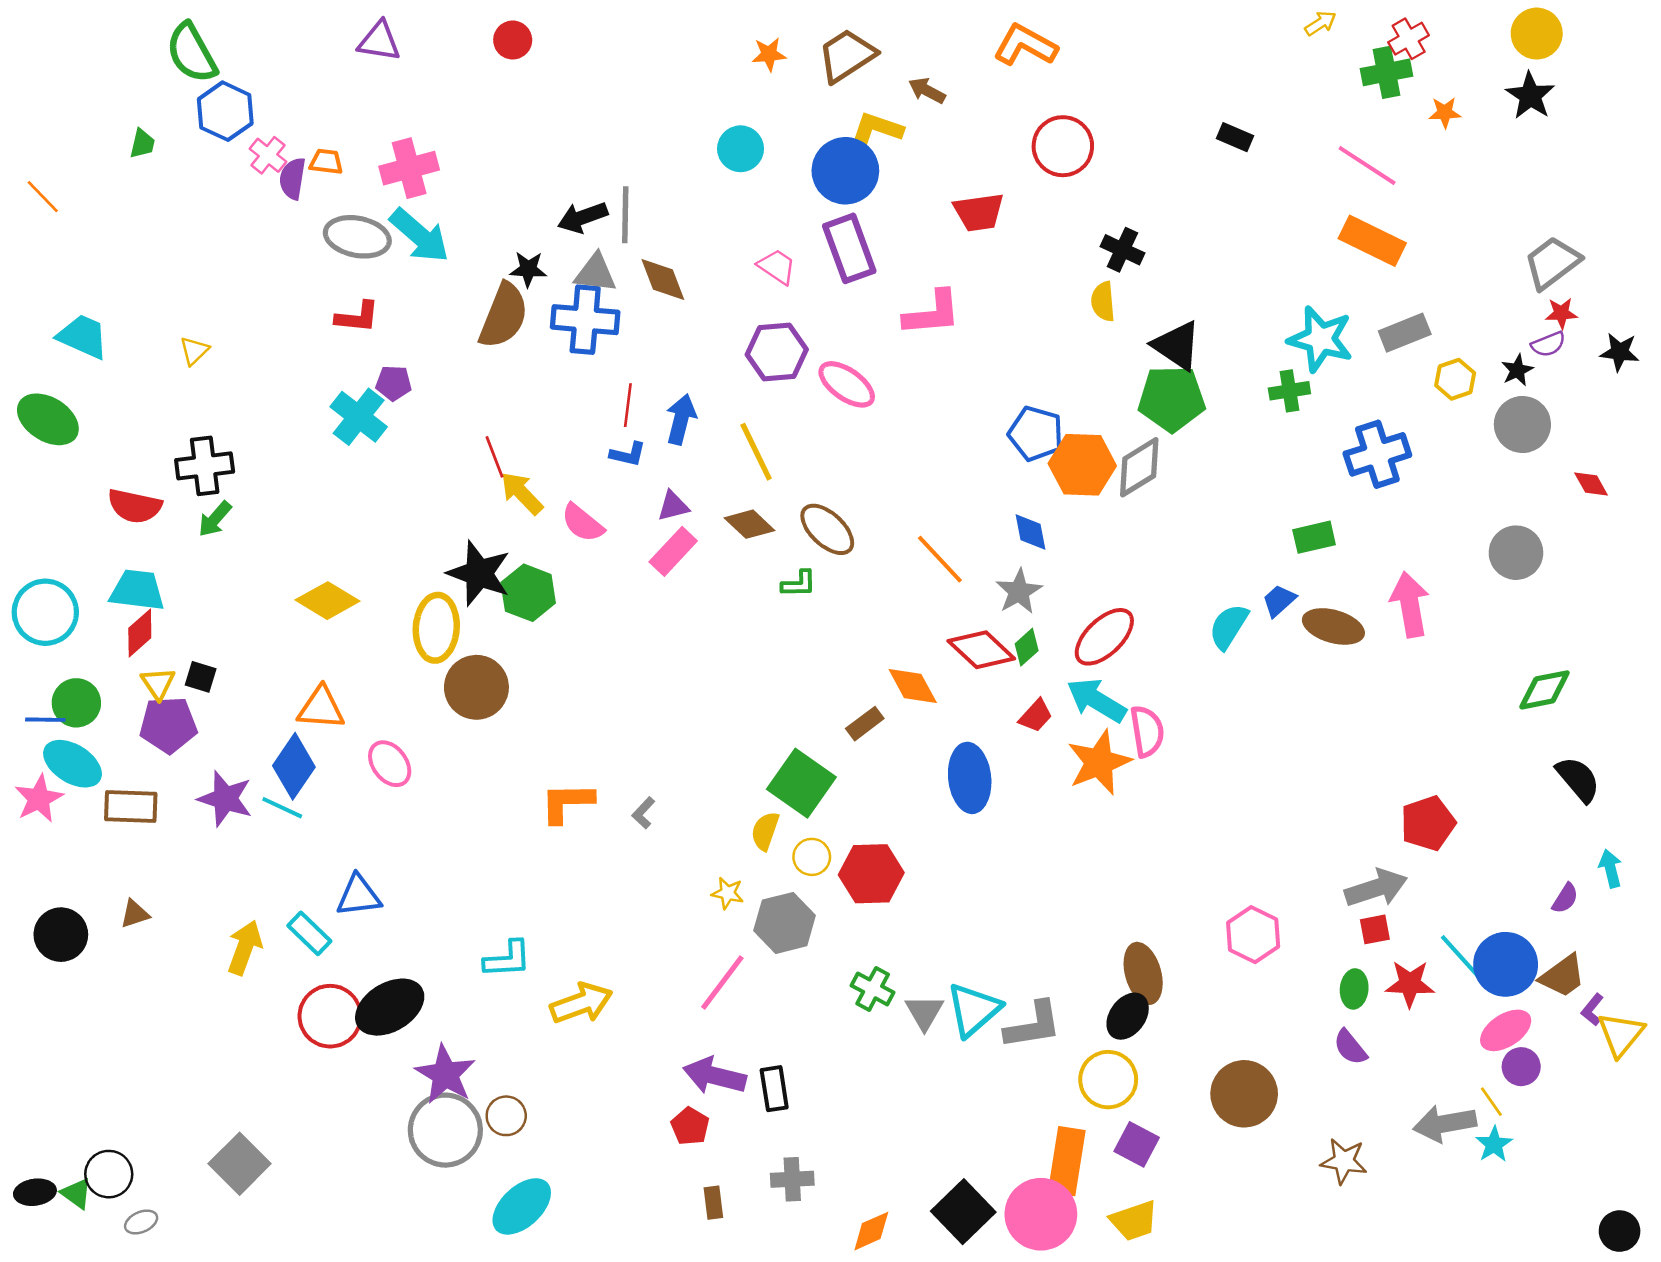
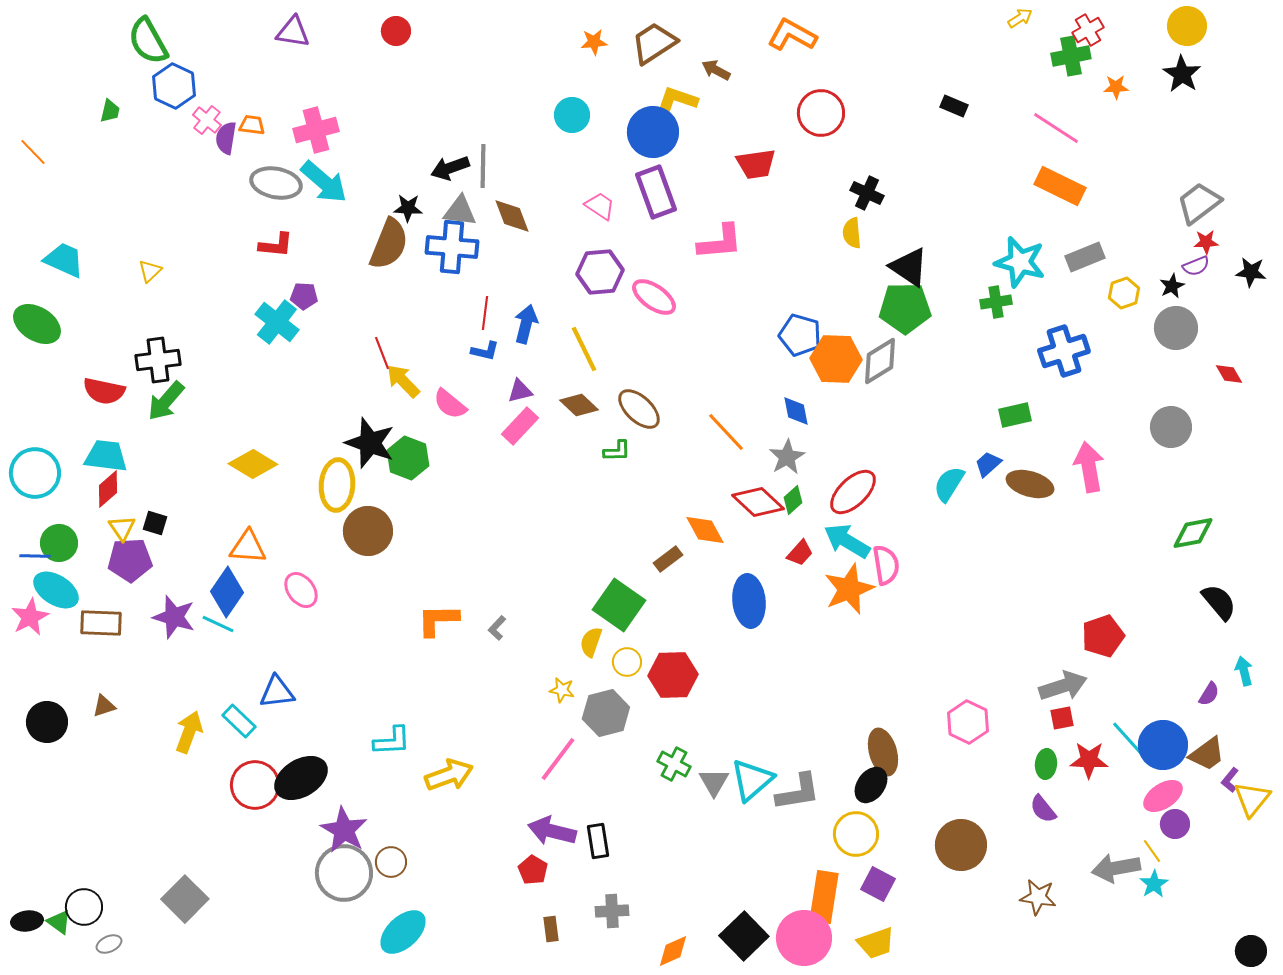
green arrow: (215, 519) -> (166, 401), size x1.4

